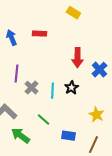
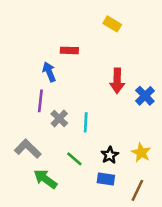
blue arrow: (11, 38) -> (49, 72), moved
black star: (71, 88) -> (110, 155), moved

